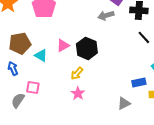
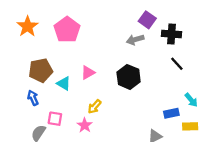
black hexagon: (87, 48) -> (129, 77), moved
yellow arrow: (77, 73) -> (95, 107), moved
pink star: (78, 93) -> (85, 125), moved

